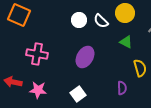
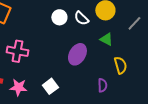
purple ellipse: (85, 57) -> (77, 54), moved
white square: (78, 94) -> (50, 86), moved

